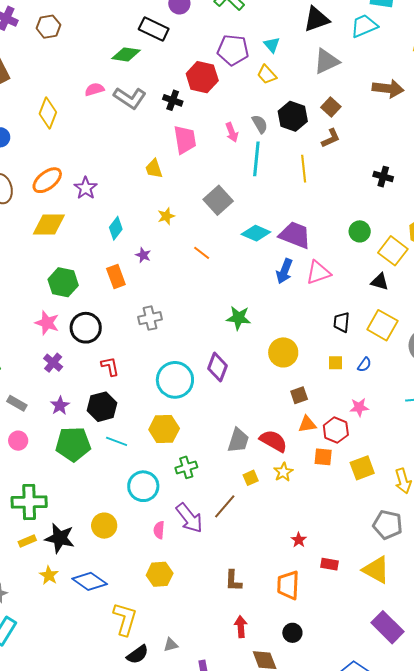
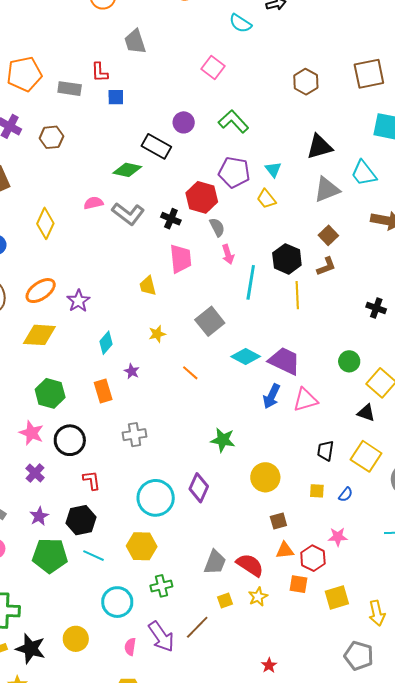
cyan trapezoid: (364, 26) -> (364, 173), moved, turned -108
black hexagon: (293, 116) -> (287, 259), moved
gray semicircle: (260, 124) -> (217, 227), moved

